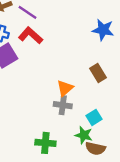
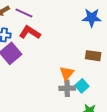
brown rectangle: (98, 73) -> (93, 56), turned -42
cyan square: (94, 117) -> (82, 86), moved

